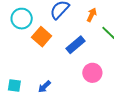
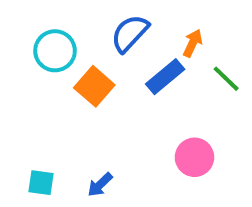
blue rectangle: (75, 45) -> (165, 77), moved

